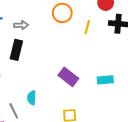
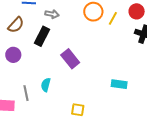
yellow line: (87, 27) -> (113, 18), moved
purple rectangle: (68, 77) -> (70, 59), moved

